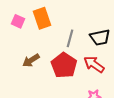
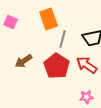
orange rectangle: (42, 18) -> (49, 19), moved

